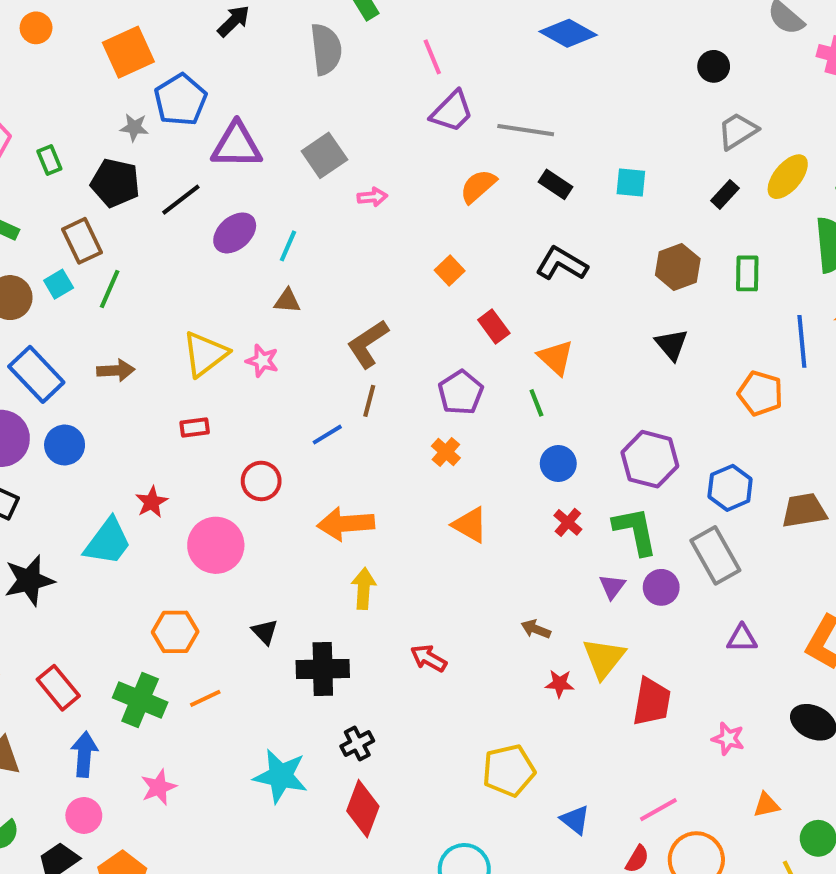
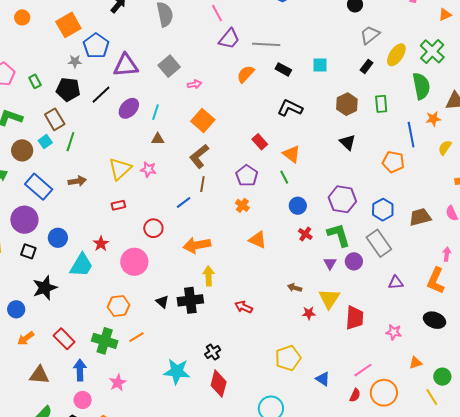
orange square: (450, 271) -> (203, 121), moved, size x1.6
blue circle: (65, 445) -> (58, 238), moved
black cross: (323, 669) -> (190, 300), moved

